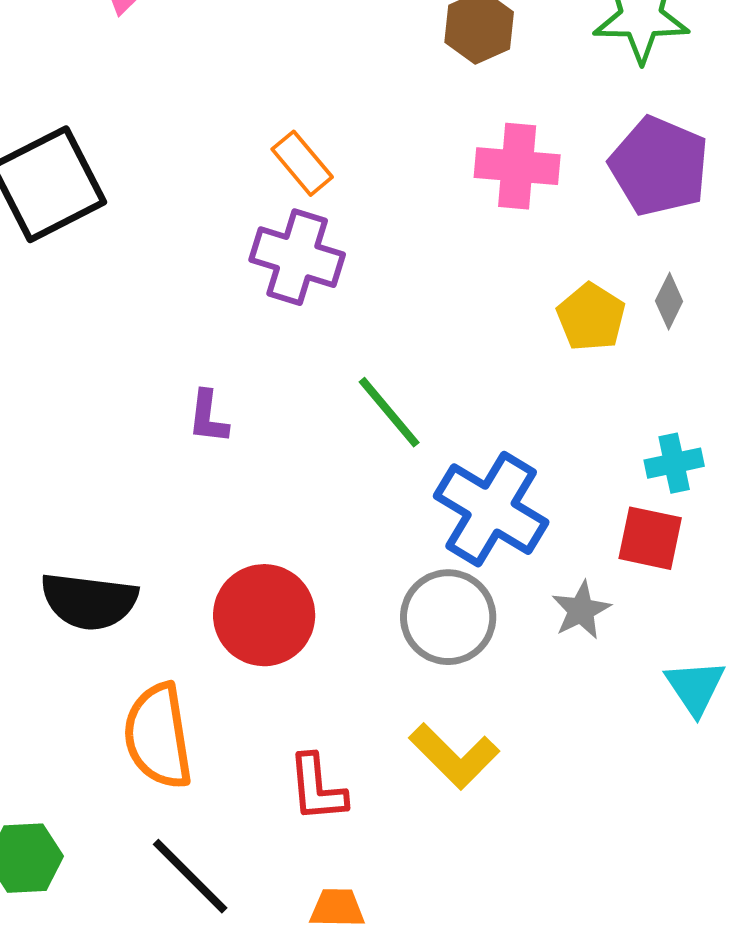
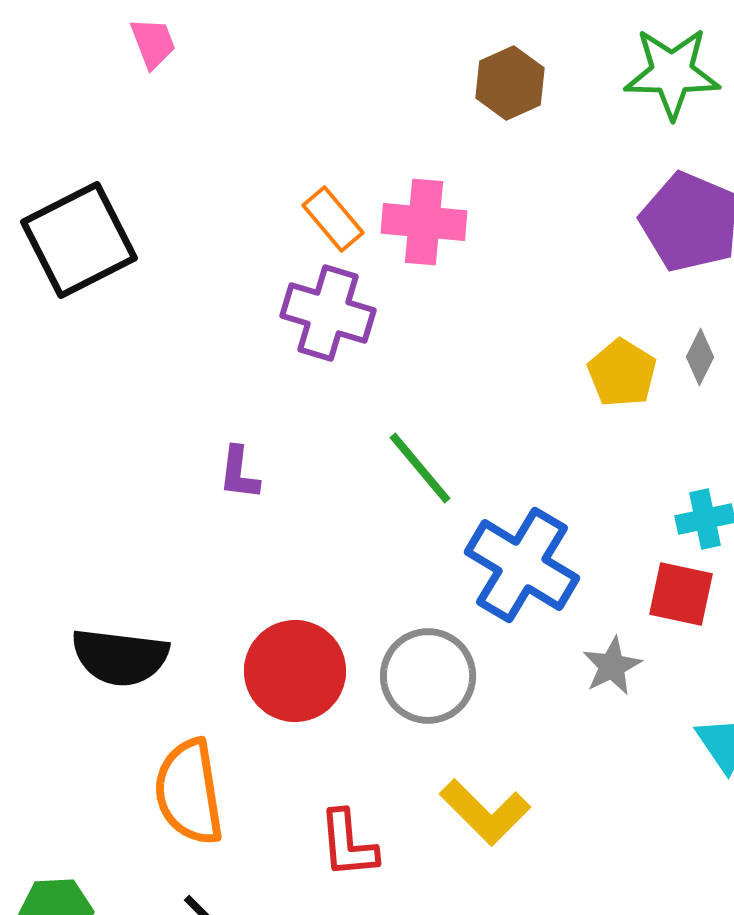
pink cross: (517, 166) -> (424, 222), moved
gray circle: (448, 617) -> (428, 676), moved

